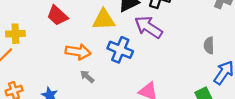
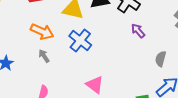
purple arrow: (148, 27) -> (138, 31), moved, size x0.6

